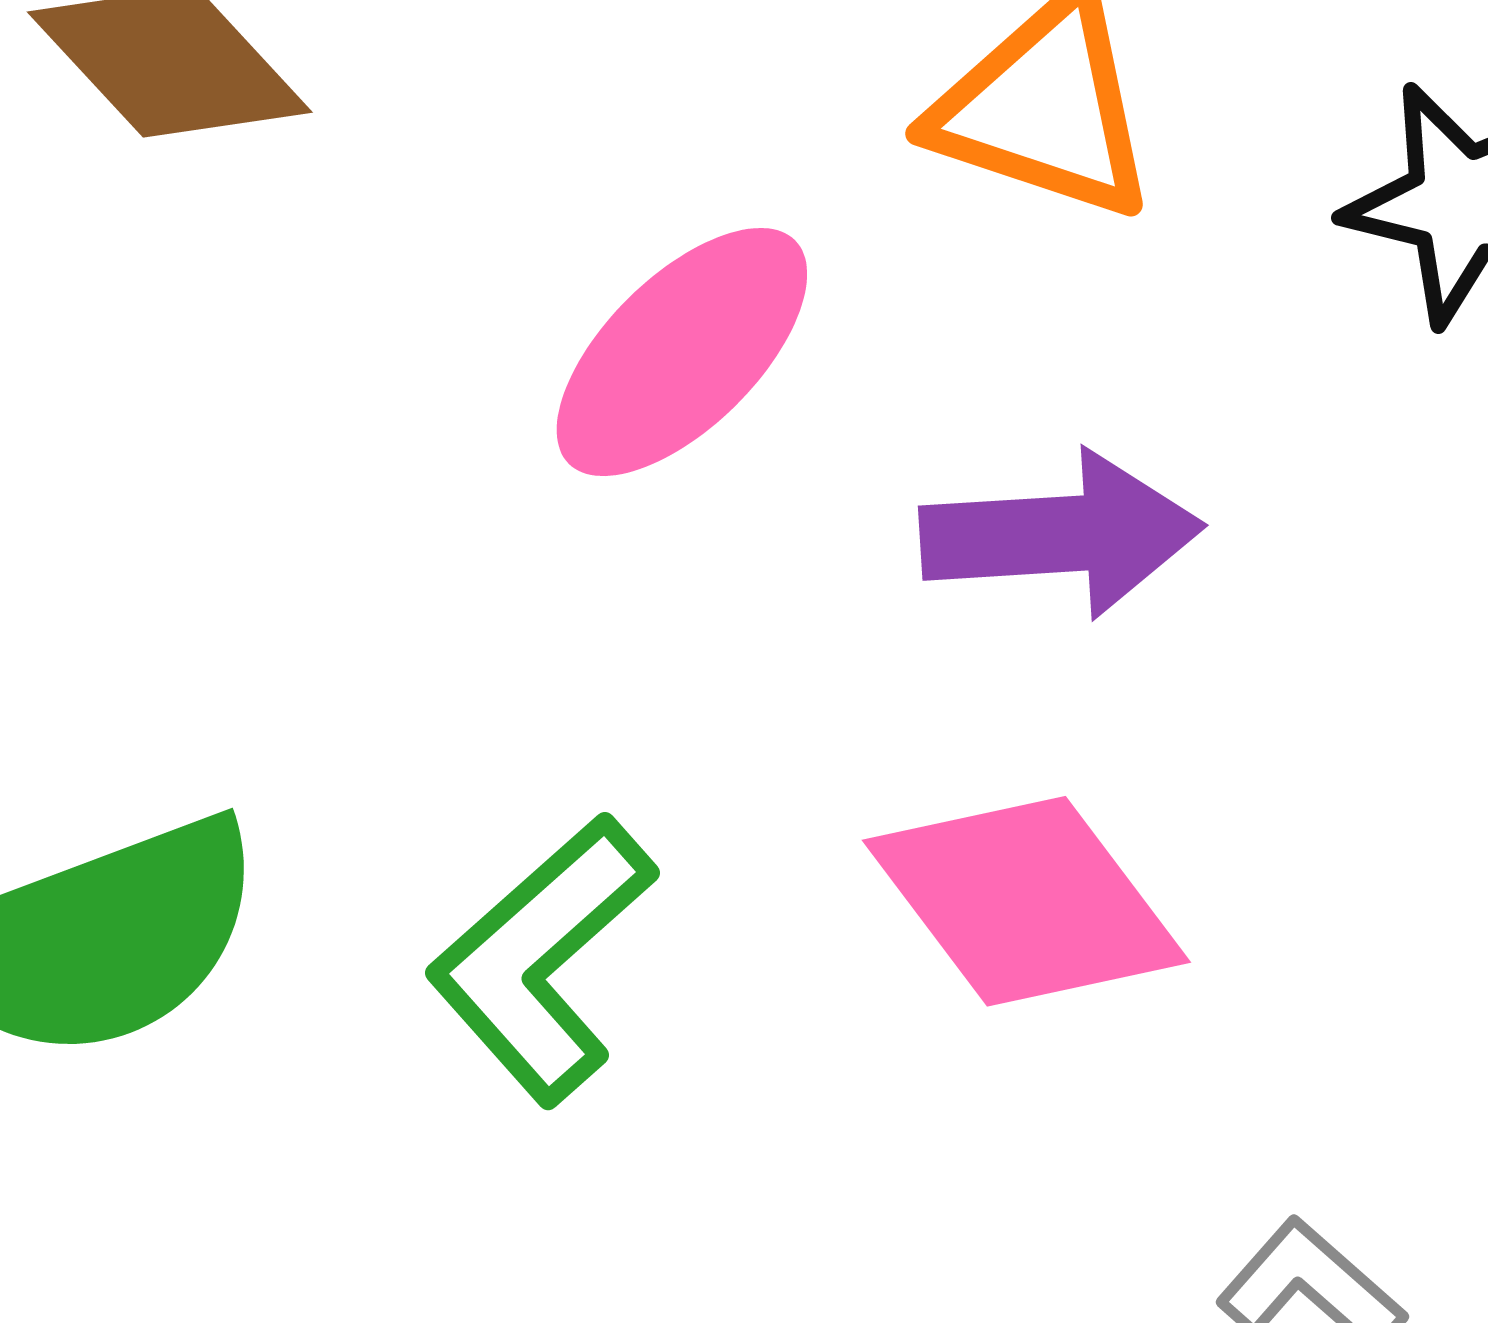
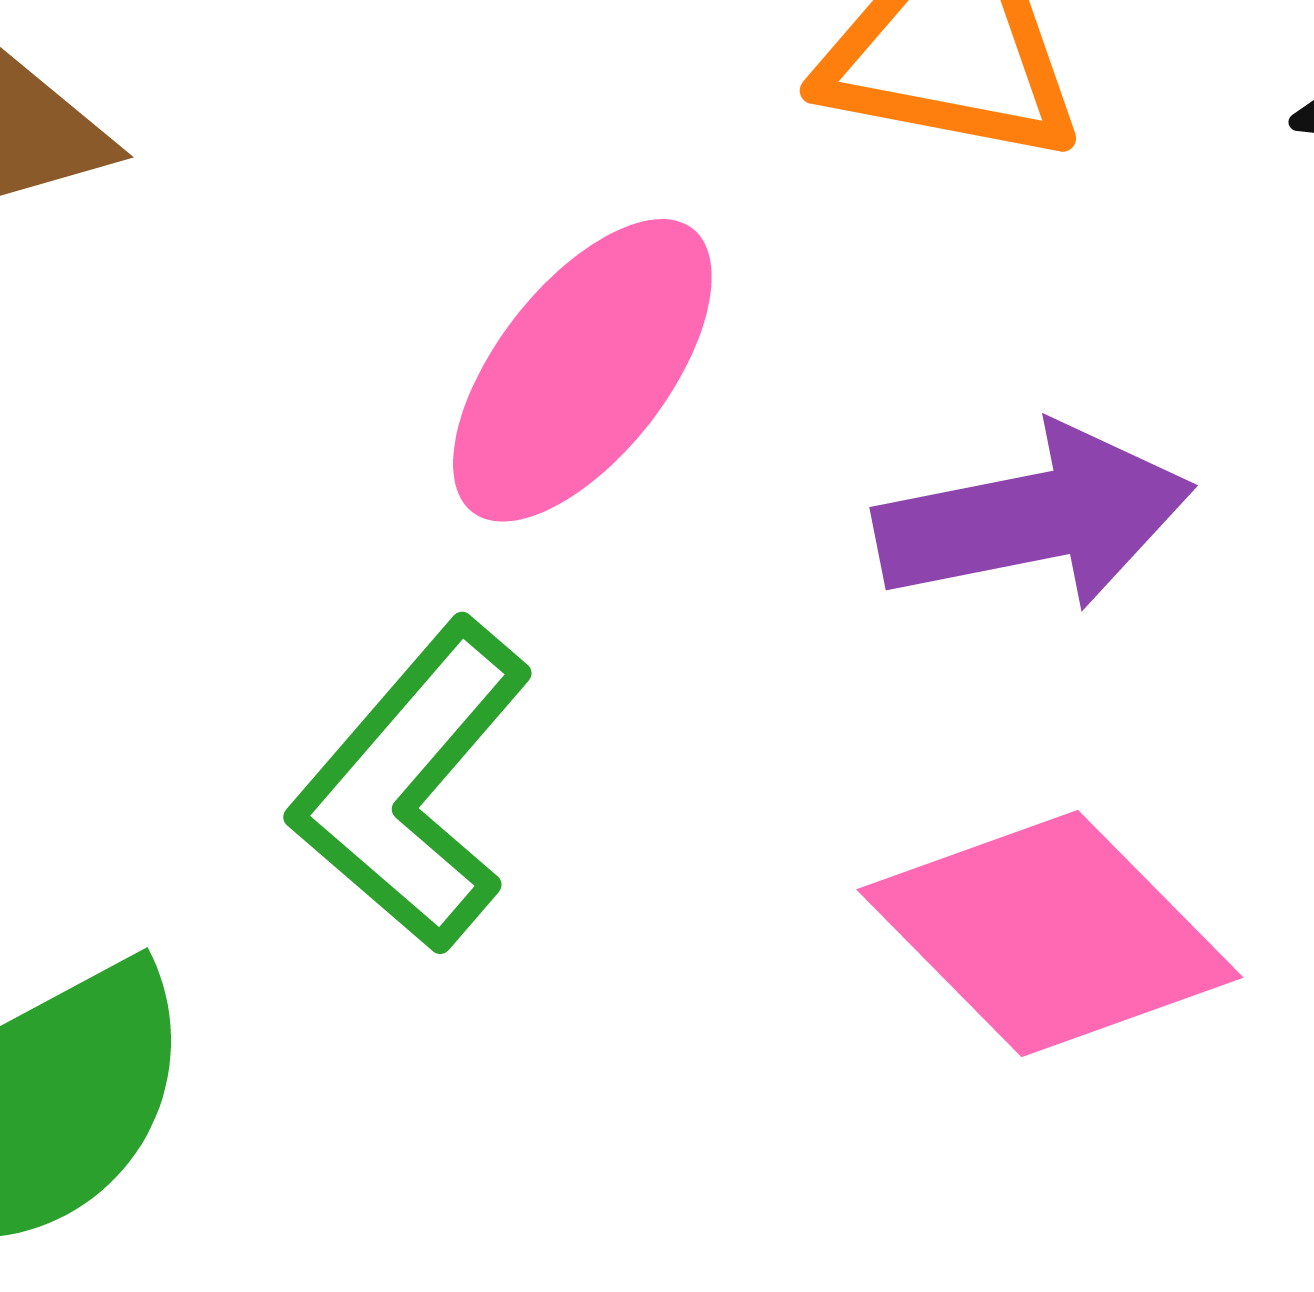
green L-shape: (542, 959) -> (412, 786), moved

